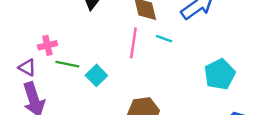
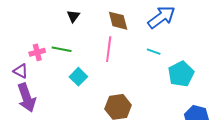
cyan line: (164, 39) -> (154, 52), moved
green line: (67, 64) -> (62, 49), moved

